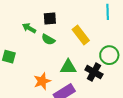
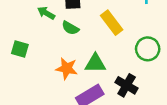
black cross: (94, 72) -> (127, 85), moved
orange star: (42, 81) -> (67, 68), moved, turned 30

